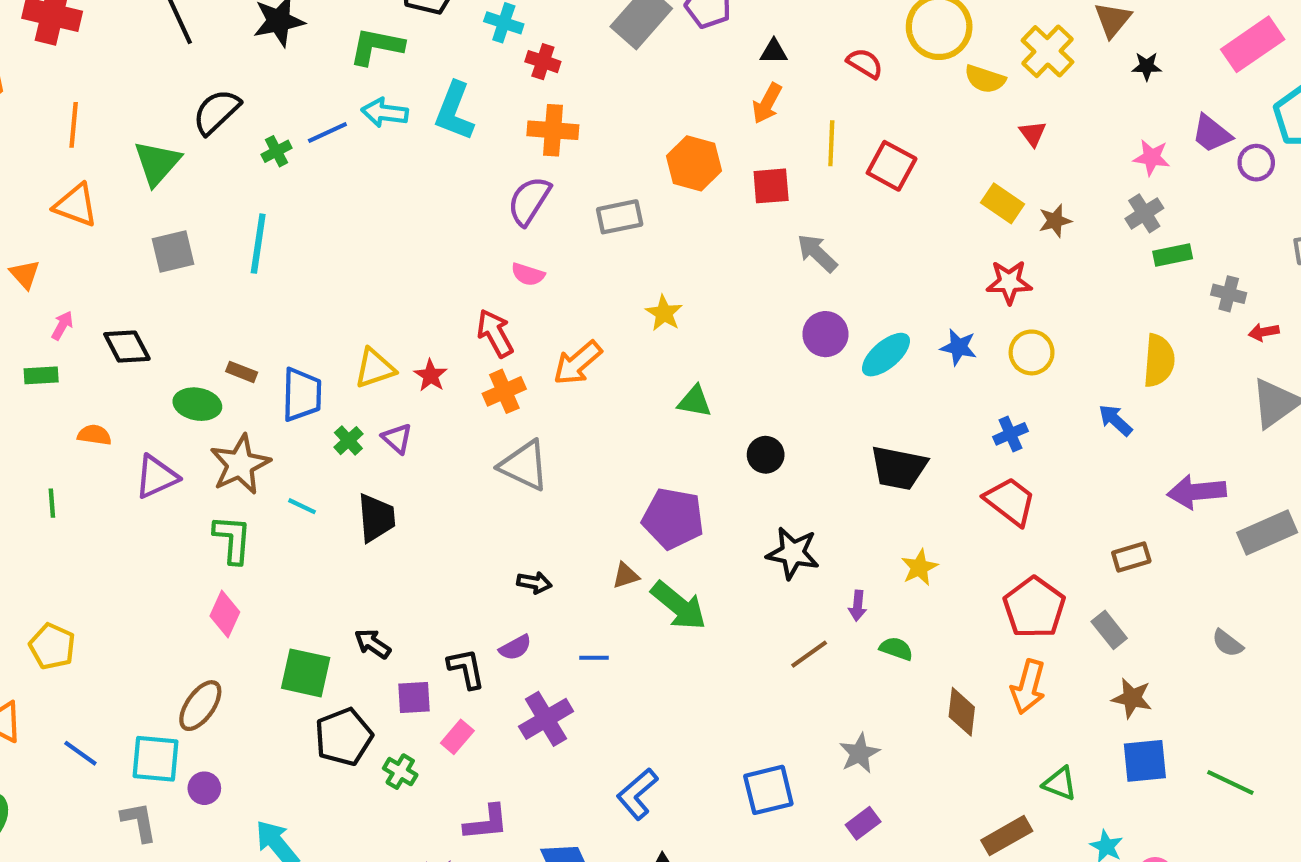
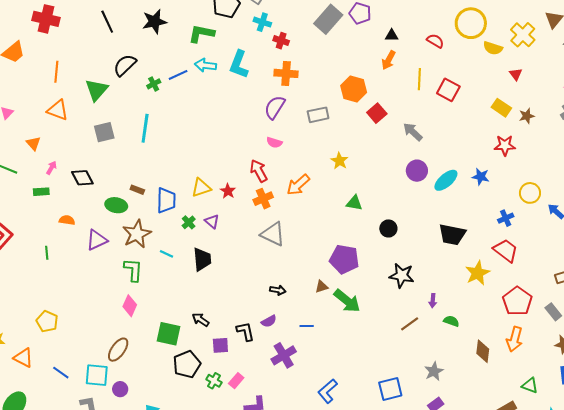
red square: (771, 186) -> (377, 113), moved, turned -36
yellow circle: (1032, 352) -> (530, 193), moved
yellow star: (919, 567) -> (478, 273), moved, size x1.4
pink rectangle: (457, 737) -> (236, 381), moved

